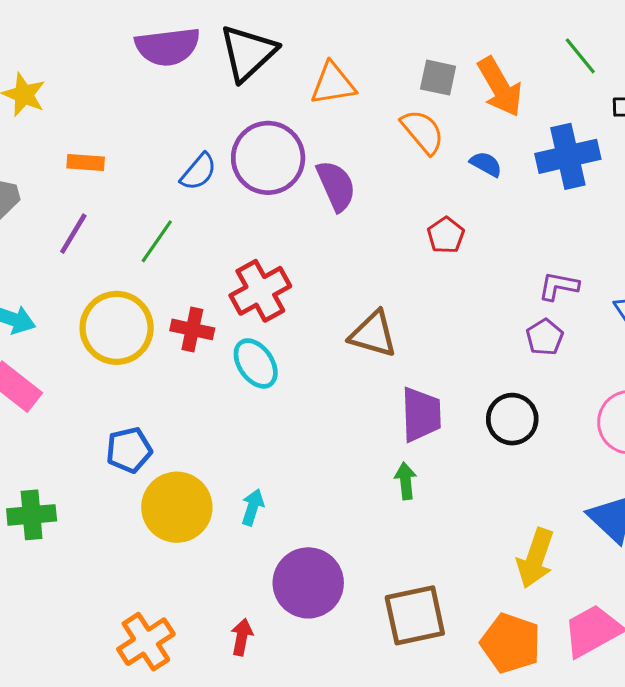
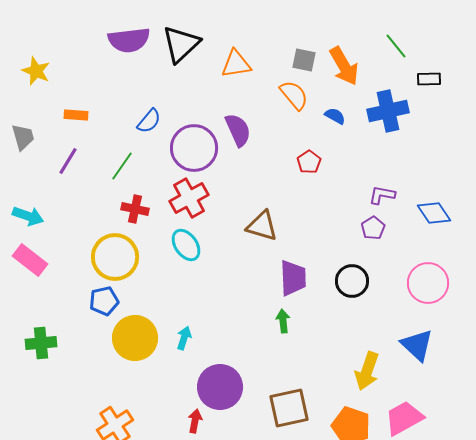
purple circle: (268, 158) -> (194, 148), moved
yellow circle: (117, 328) -> (115, 257), moved
red cross: (192, 329) -> (135, 209), moved
red arrow: (242, 637) -> (195, 421), moved

